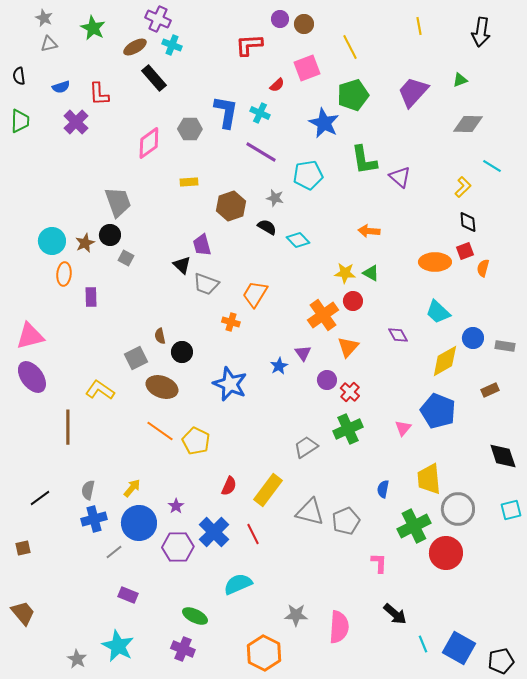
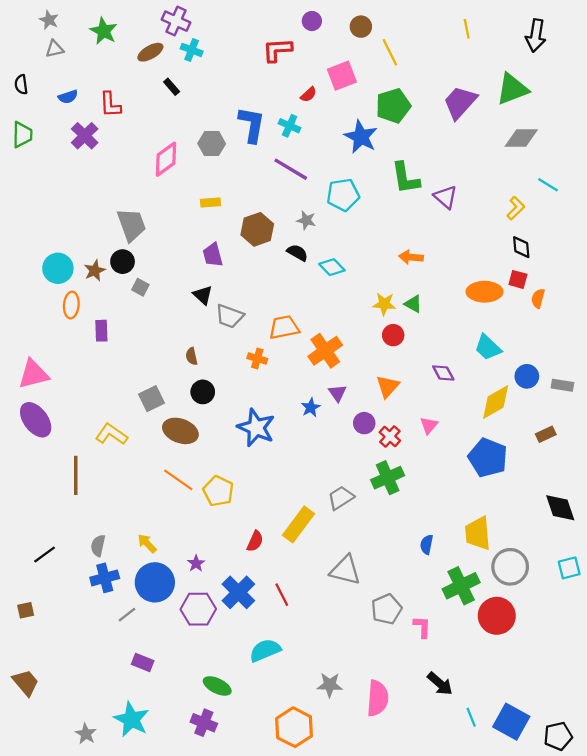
brown circle: (304, 24) -> (361, 27), moved
black rectangle: (154, 78) -> (172, 87), size x0.6
green triangle: (460, 80) -> (512, 89), size x2.0
purple trapezoid: (202, 245) -> (213, 255), moved
red square: (465, 251) -> (518, 279), turned 36
orange trapezoid: (255, 294) -> (284, 327), turned 48
orange cross: (323, 315) -> (325, 351), moved
brown semicircle: (160, 336) -> (192, 356), moved
pink triangle: (403, 428) -> (429, 425), moved
yellow arrow: (132, 488) -> (147, 543), turned -84
yellow rectangle: (268, 490) -> (299, 524), moved
gray pentagon: (346, 521) -> (386, 609), moved

